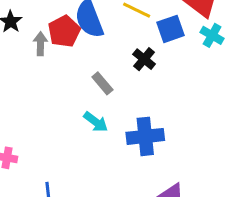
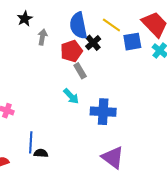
red pentagon: (64, 31) -> (71, 51), moved
black cross: (144, 59) -> (93, 43), moved

